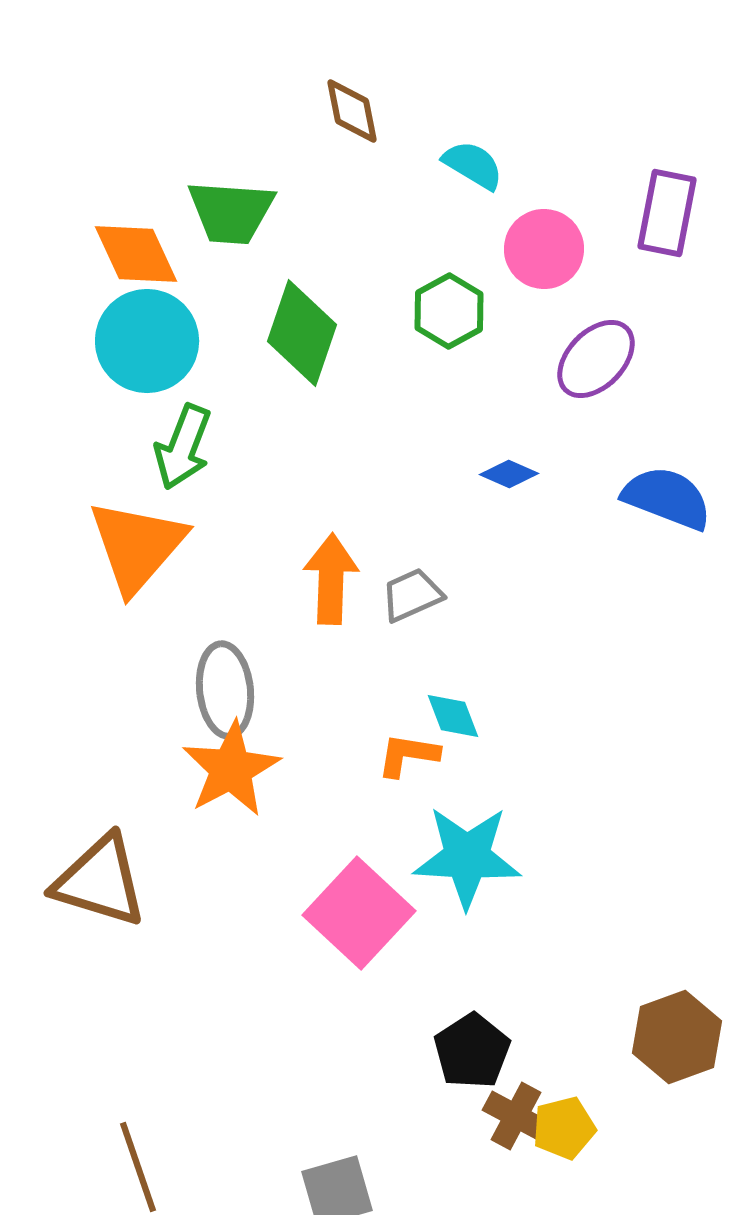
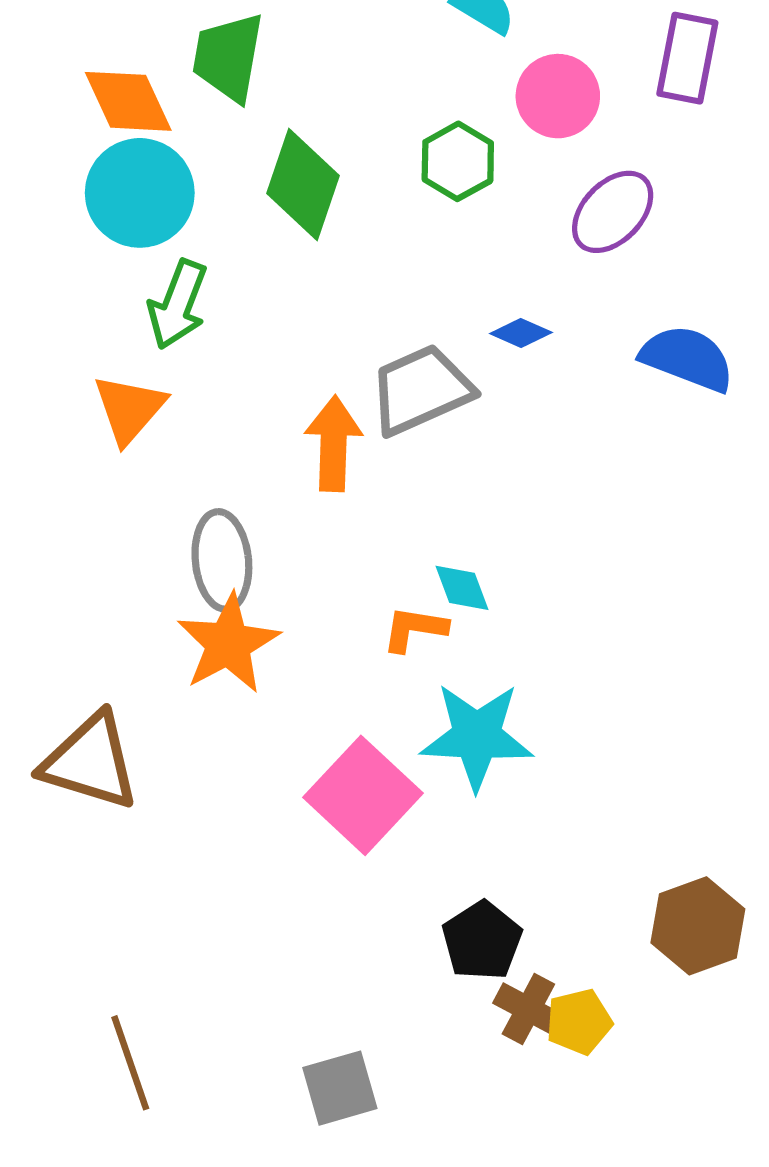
green trapezoid: (231, 212) -> (228, 57), turned 96
orange triangle: (137, 546) -> (129, 409), size x0.7
gray trapezoid: (412, 595) -> (421, 390), moved, size x1.6

